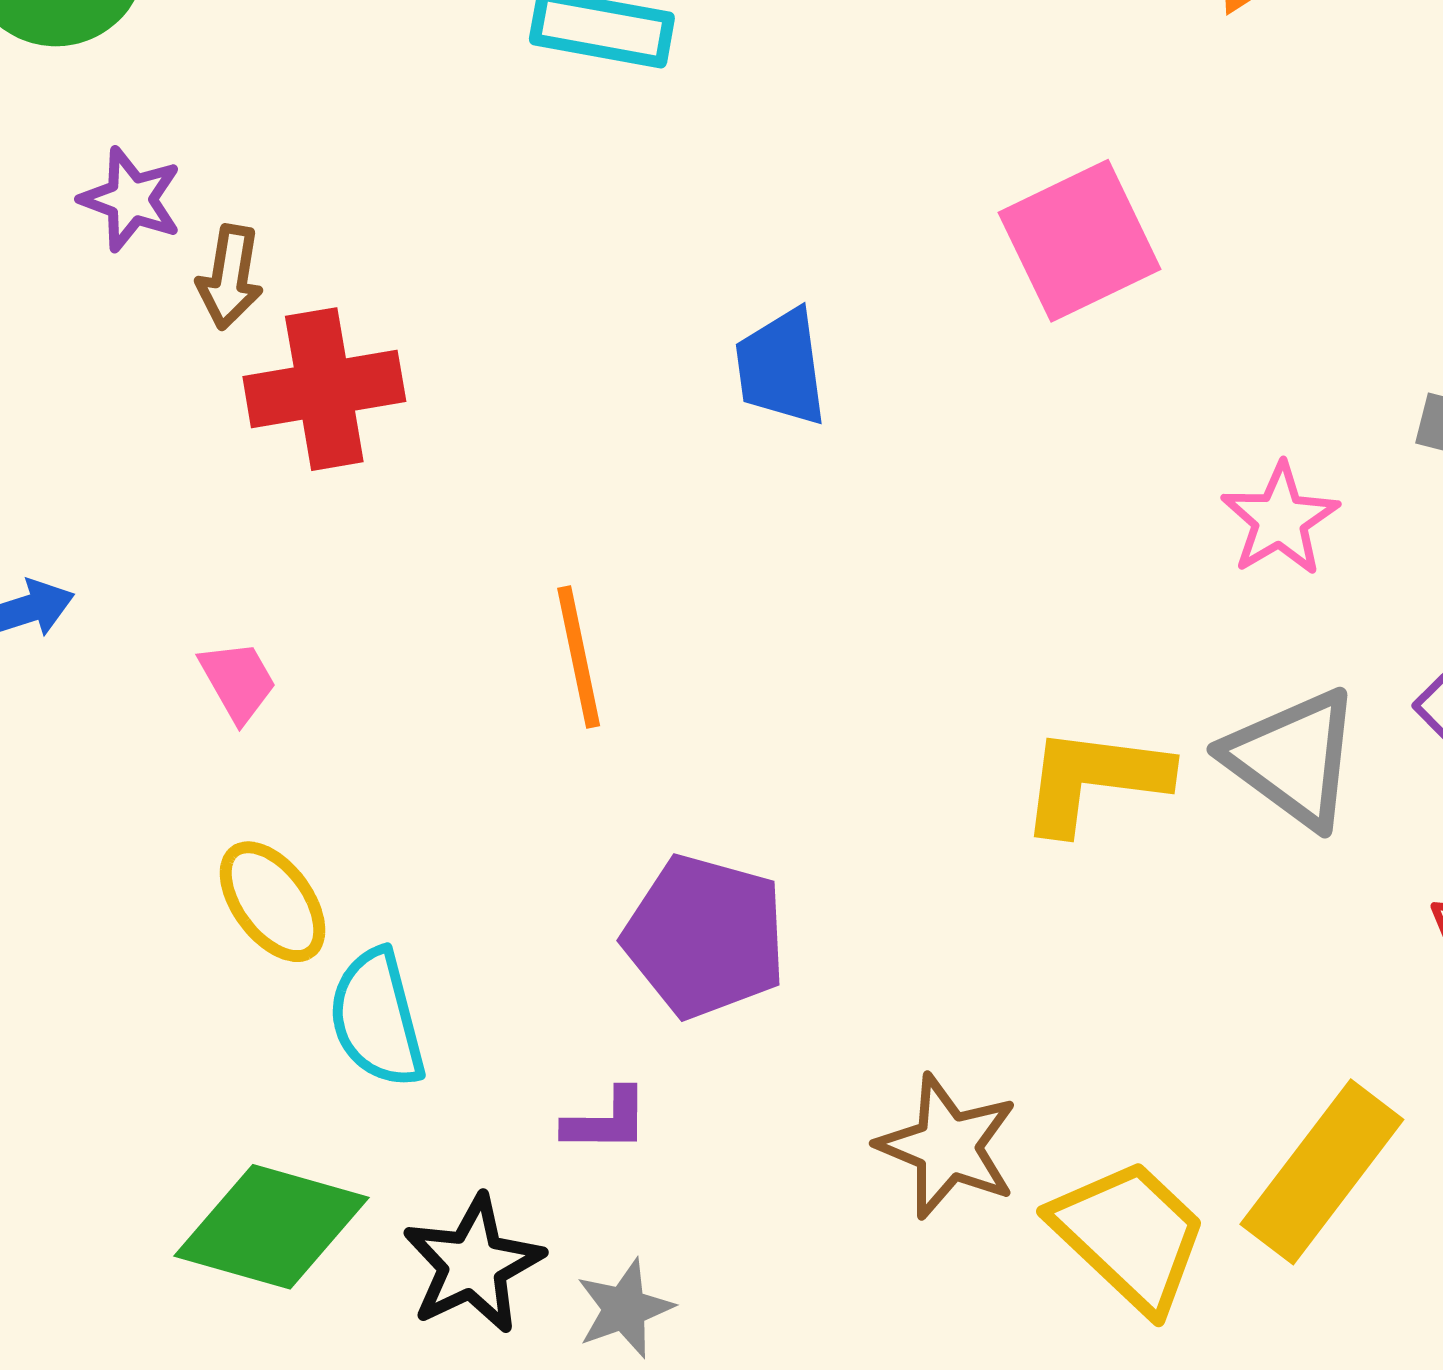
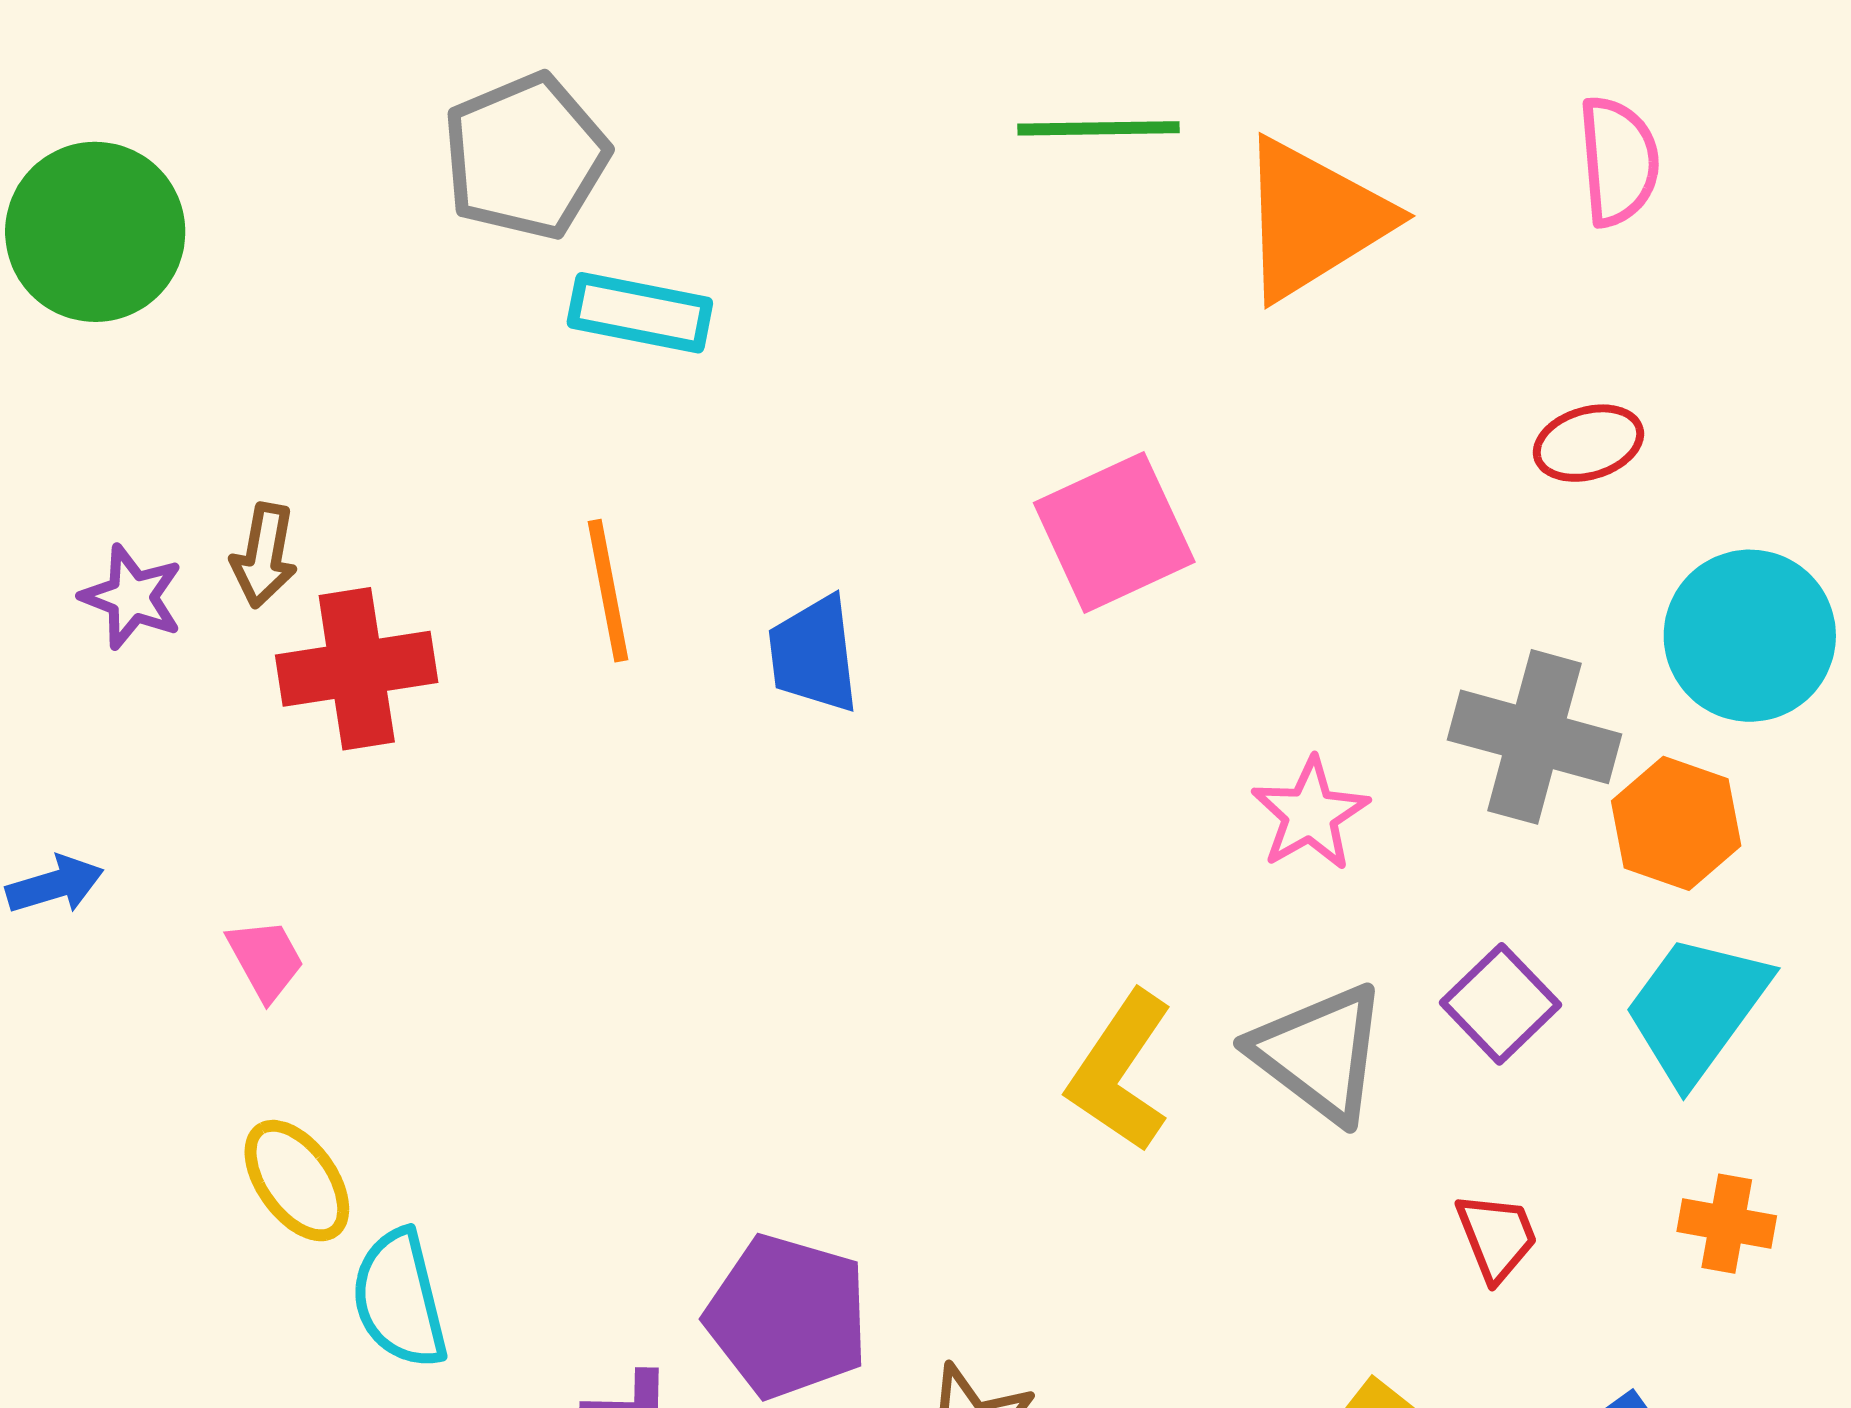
purple star: (131, 199) -> (132, 597), moved
orange line: (579, 657) -> (608, 591), moved
yellow L-shape: (1094, 780) -> (1120, 1071), turned -64
purple pentagon: (705, 936) -> (787, 1316), moved

